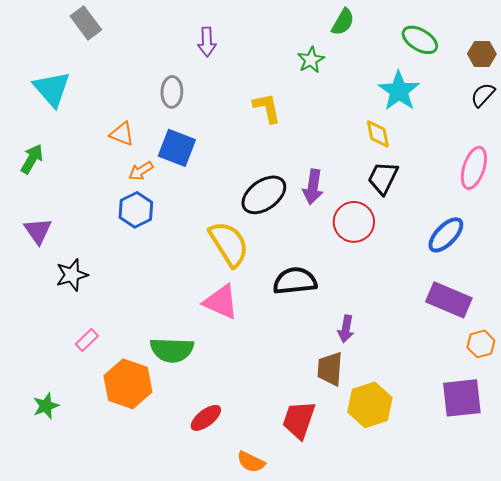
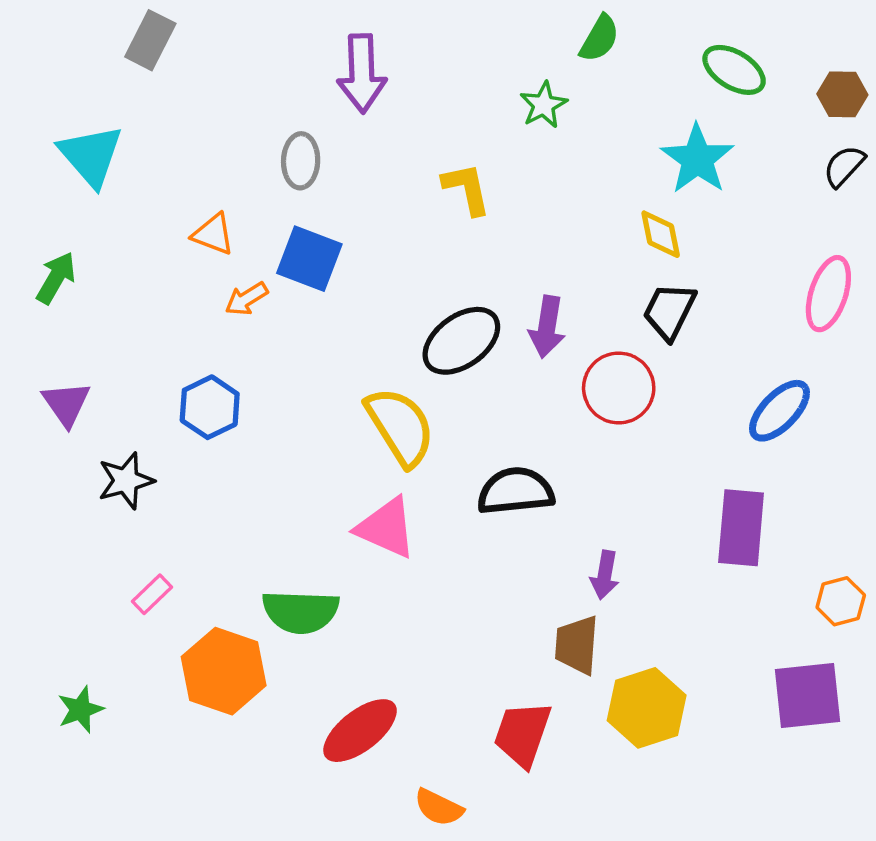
gray rectangle: (86, 23) -> (150, 40), turned 64
purple arrow: (207, 42) -> (362, 73), size x1.5
blue hexagon: (136, 210) -> (210, 407), moved
purple rectangle: (449, 300) -> (741, 528), moved, turned 72
red ellipse: (206, 418) -> (360, 731), size x1.4

